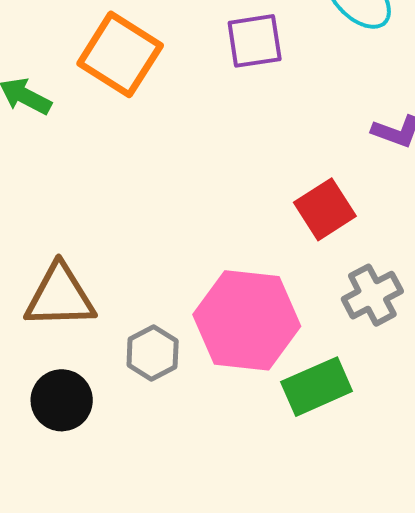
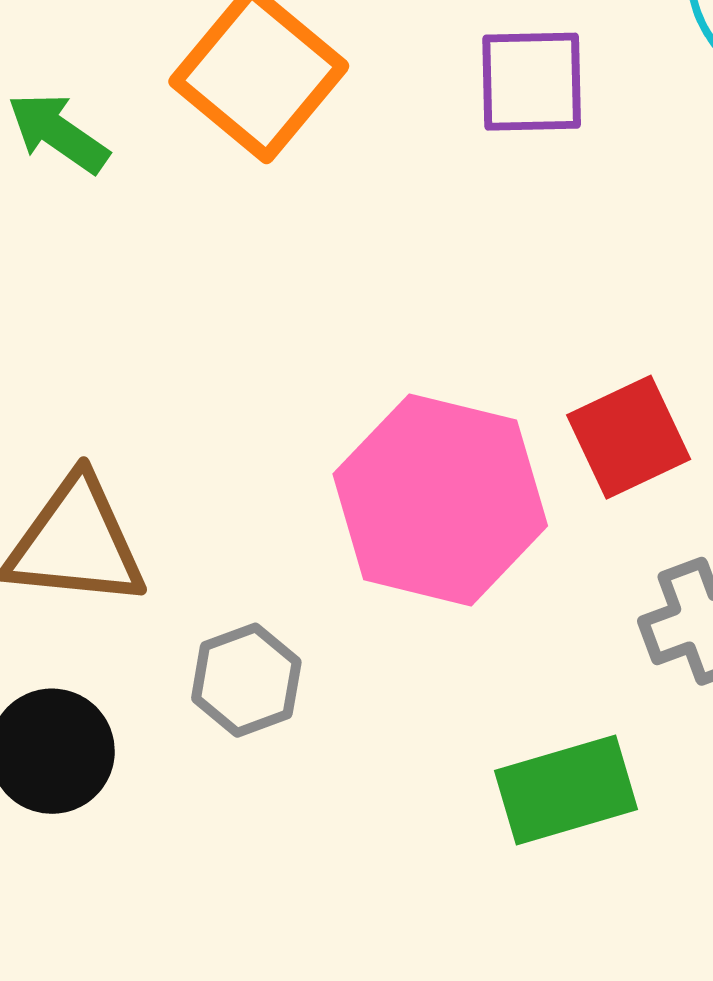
pink hexagon: (247, 320) -> (440, 500), moved

